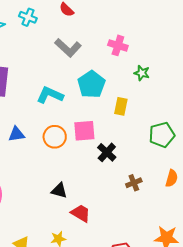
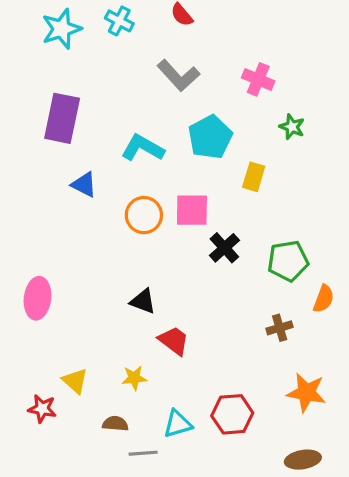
blue triangle: (16, 134) -> (84, 185), moved, turned 30
green pentagon: (162, 135) -> (288, 261), moved
brown cross: (134, 183) -> (280, 328), moved

